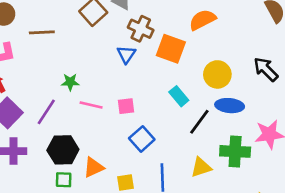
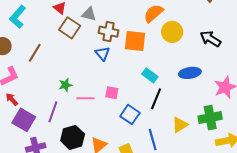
brown line: (42, 32) -> (35, 53), turned -42
yellow circle: (217, 74) -> (172, 32), moved
pink square: (126, 106) -> (112, 93), turned 32
black line: (199, 122) -> (156, 99), moved
green cross: (235, 151) -> (210, 118), moved

